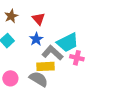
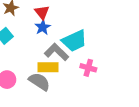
blue star: (36, 39) -> (43, 27), moved
pink cross: (77, 58) -> (88, 68), moved

